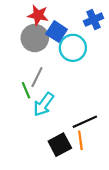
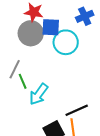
blue square: (57, 32) -> (51, 27), turned -30
gray line: (37, 77) -> (15, 69), moved

